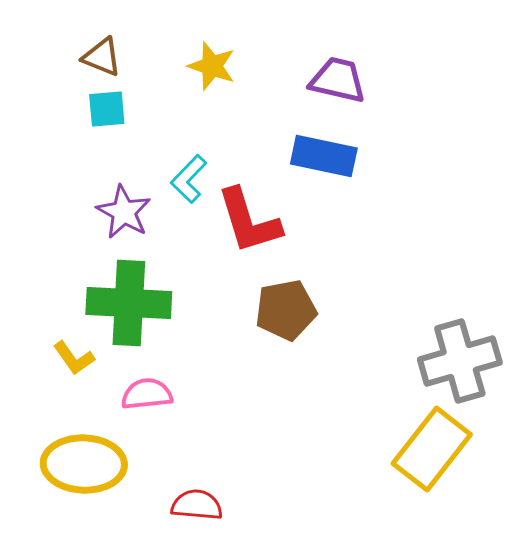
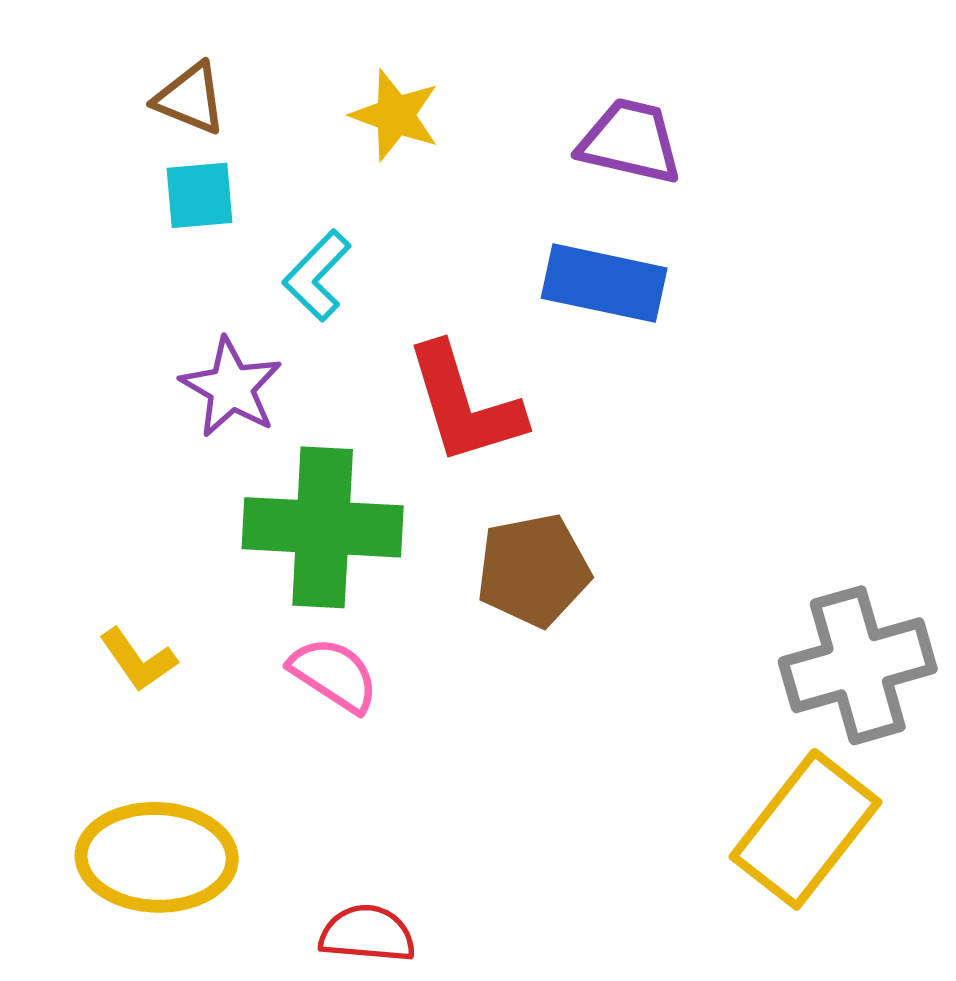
cyan L-shape: (189, 179) -> (317, 276), moved
green cross: (129, 303) -> (323, 527), moved
pink semicircle: (147, 394) -> (334, 675), moved, turned 39

